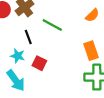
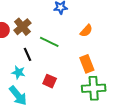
red square: (39, 63) -> (50, 81), moved

